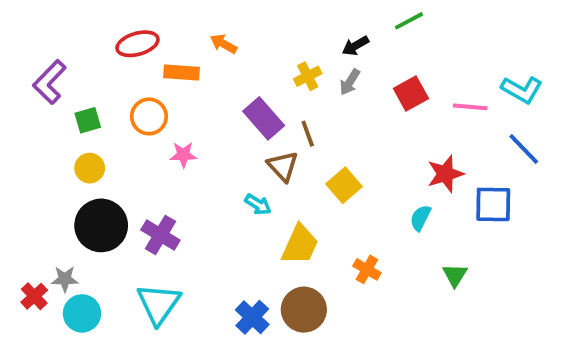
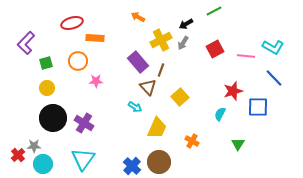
orange arrow: (224, 44) -> (138, 17), moved
yellow cross: (308, 76) -> (161, 40), size x1.5
brown line: (308, 134) -> (161, 70), turned 40

